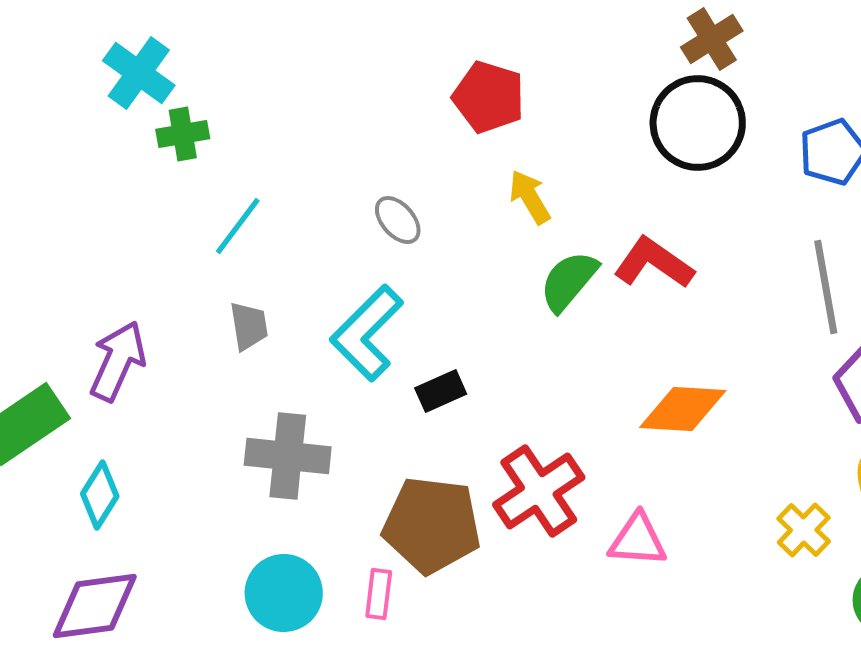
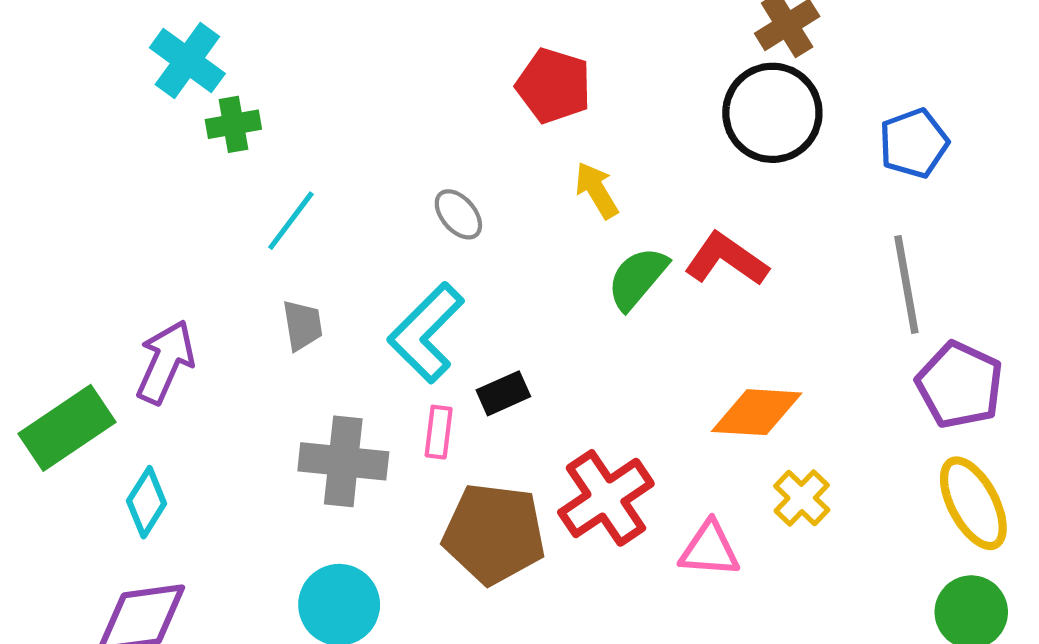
yellow cross: (804, 530) -> (802, 498), moved
pink rectangle: (379, 594) -> (439, 432), moved

